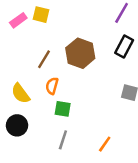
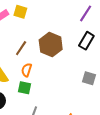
green square: (63, 109) -> (24, 88), moved

